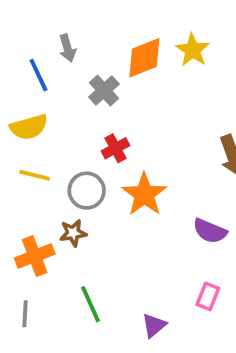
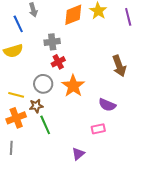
gray cross: (104, 90) -> (52, 42), moved, turned 35
yellow line: (35, 175) -> (16, 95), moved
pink rectangle: (208, 296) -> (98, 129), moved, turned 56
green line: (90, 304) -> (45, 125), moved

